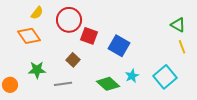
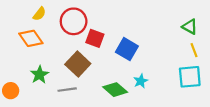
brown square: (73, 60) -> (78, 64), size x1.6
green star: (37, 70) -> (39, 75), turned -30
cyan square: (165, 77) -> (190, 77), moved, turned 35

